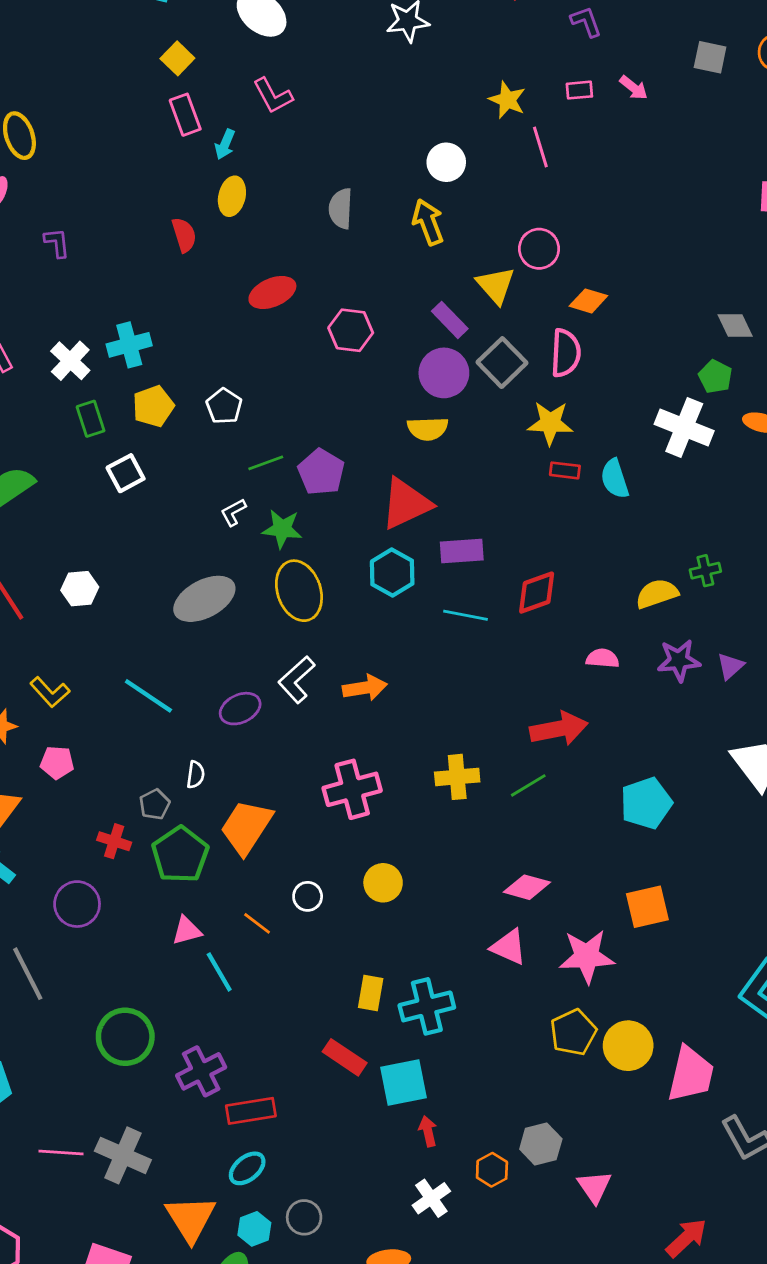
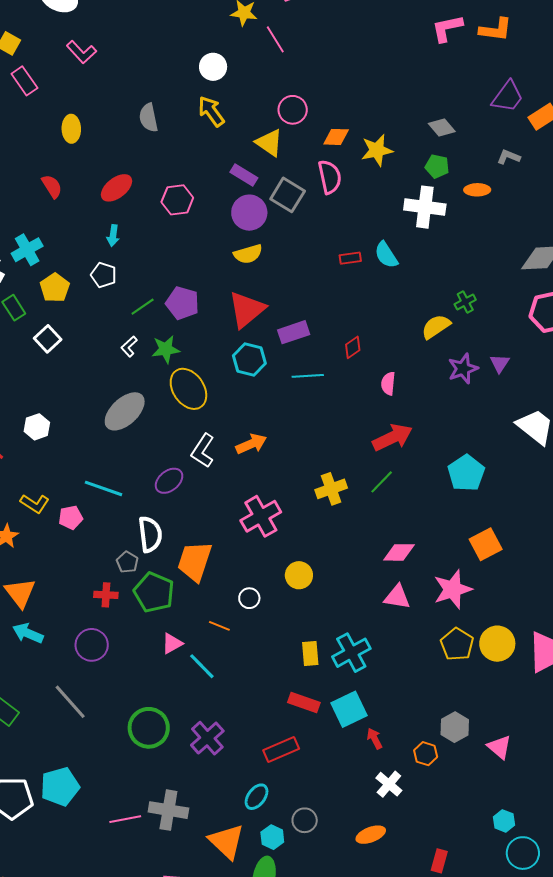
cyan arrow: (225, 144) -> (113, 236), moved
red semicircle: (184, 235) -> (52, 186), moved
yellow star: (550, 423) -> (377, 150), moved
red diamond: (537, 593) -> (353, 347), size x0.7
pink semicircle: (603, 658) -> (388, 384), moved, turned -75
pink pentagon: (57, 763) -> (71, 517), moved
white semicircle: (196, 775) -> (150, 534), size x1.8
red rectangle: (251, 1111) -> (281, 750), moved

